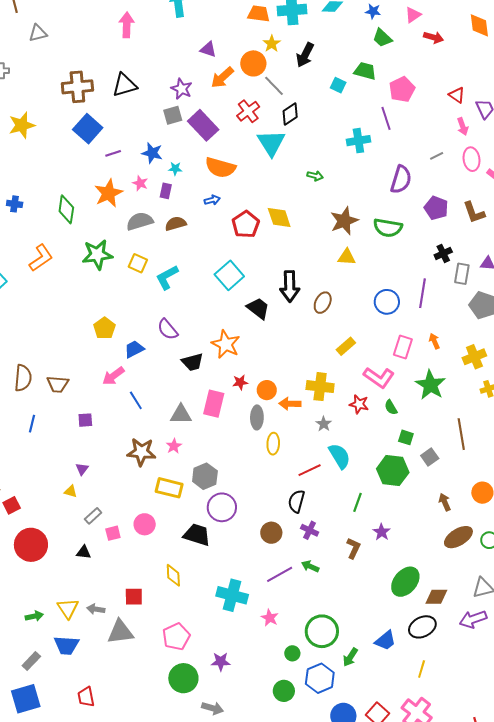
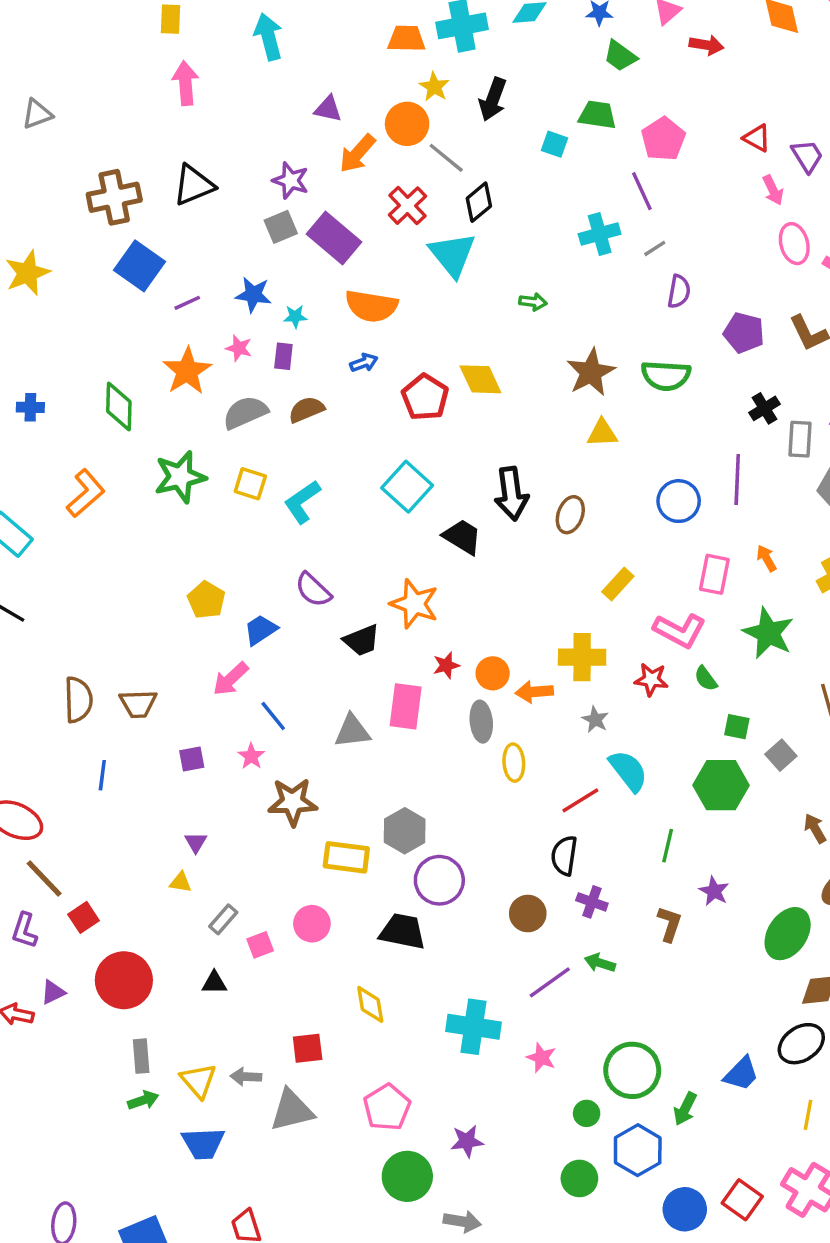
gray line: (437, 156) -> (655, 248), moved
purple semicircle: (401, 180) -> (679, 292), size x0.7
pink star: (174, 446) -> (251, 756), moved
green ellipse: (405, 582) -> (788, 934), moved
gray rectangle: (31, 661) -> (141, 1056), moved, turned -42

